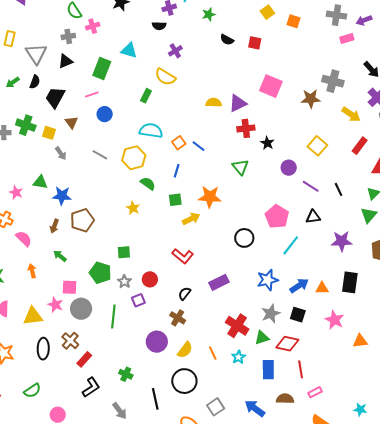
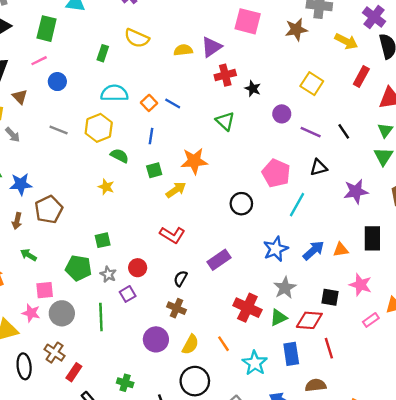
yellow semicircle: (165, 77) -> (137, 38), moved
black square: (298, 315) -> (330, 297), moved
cyan star: (239, 357) -> (255, 363), moved, size x1.5
pink rectangle: (315, 392) -> (371, 320), moved

